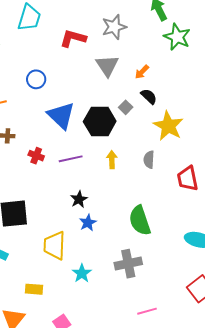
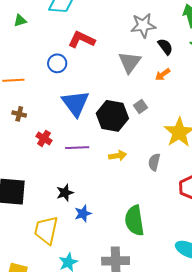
red L-shape: (73, 38) -> (82, 40), moved
black semicircle: (149, 96) -> (165, 47), moved
yellow arrow: (112, 160) -> (118, 156), turned 72
black star: (79, 199) -> (65, 193), moved

